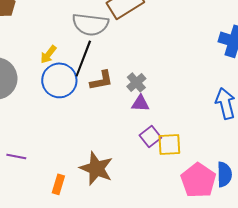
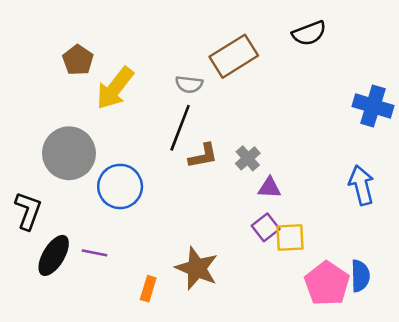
gray semicircle: (90, 24) -> (189, 84), size x0.6
yellow arrow: (48, 54) -> (115, 88), moved, size x1.8
blue circle: (59, 80) -> (120, 186), moved
purple triangle: (140, 103) -> (270, 188), moved

